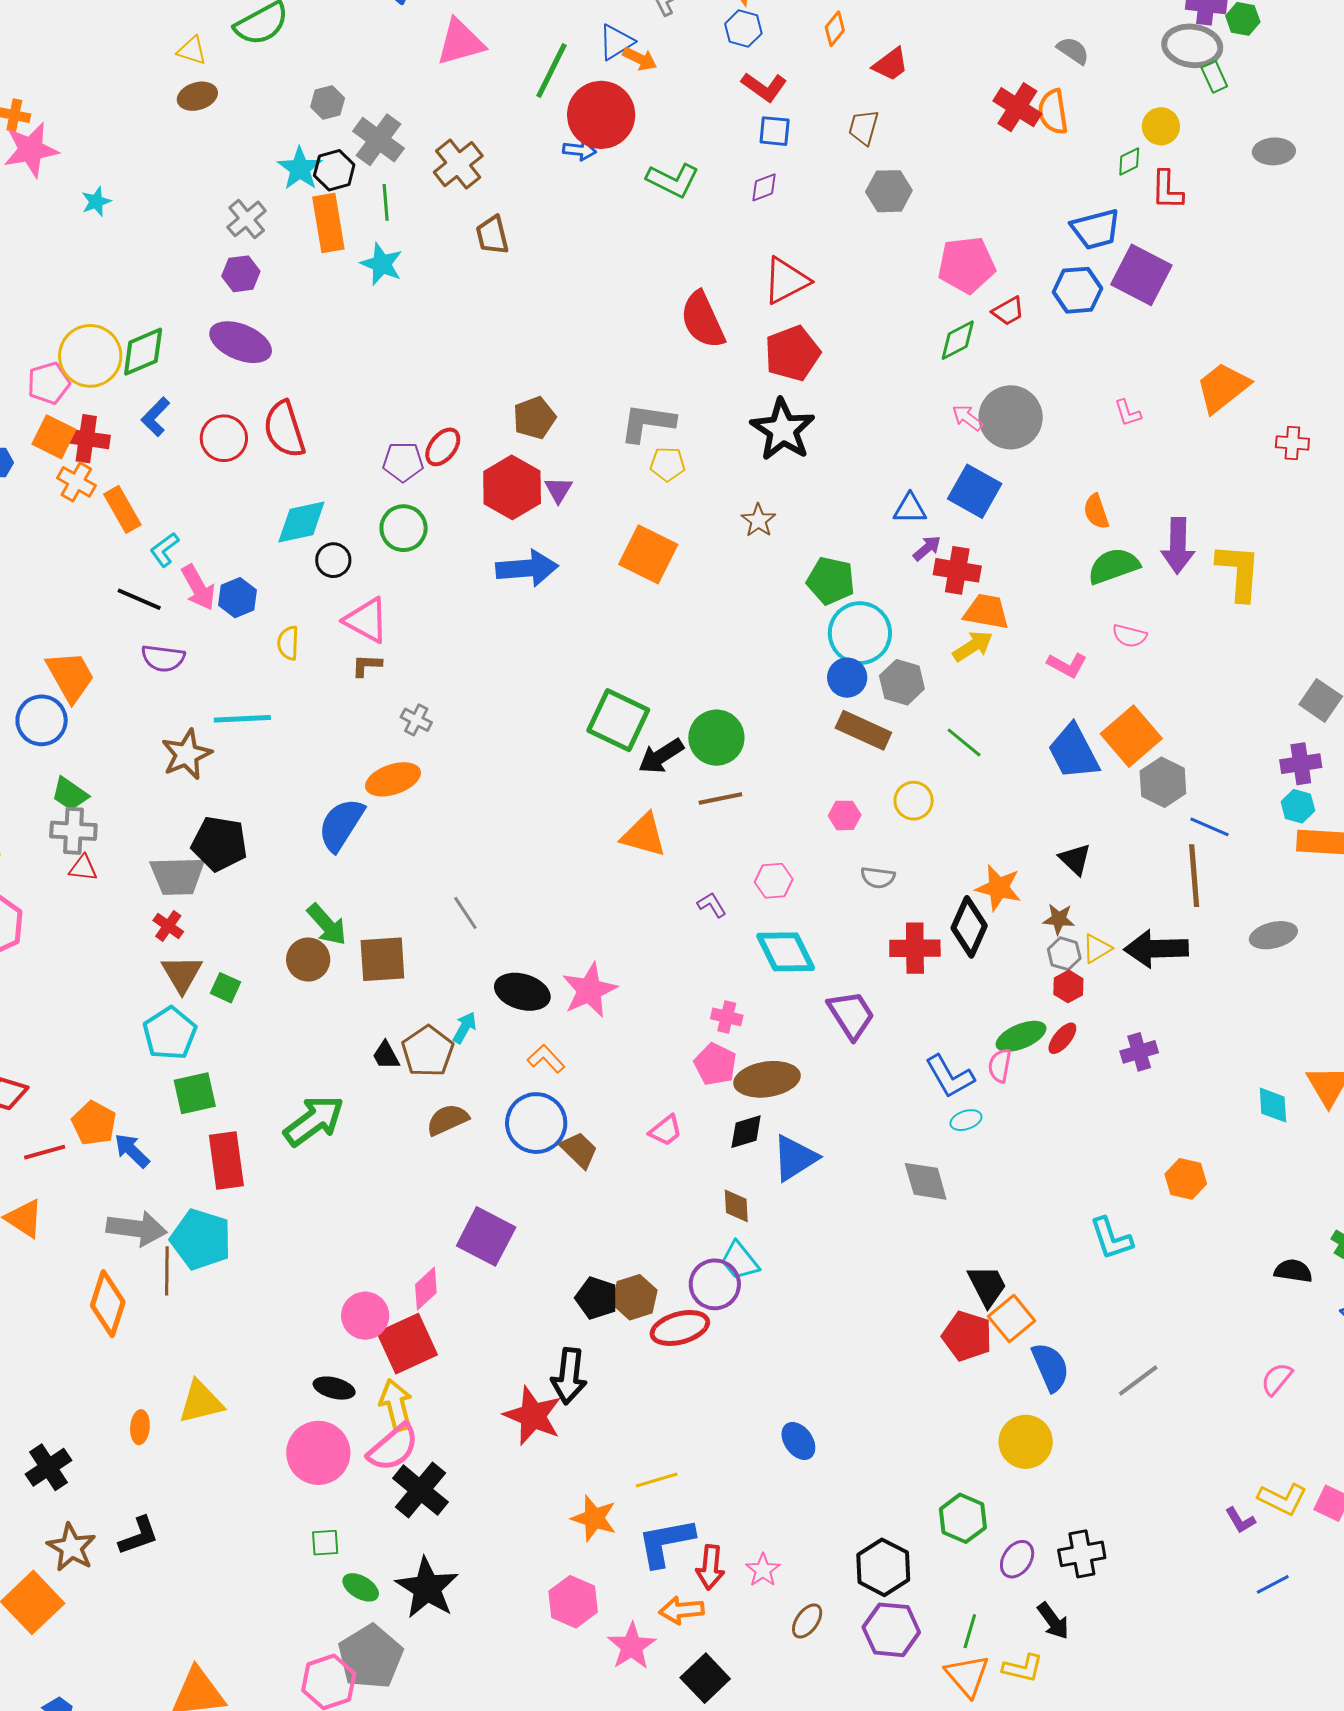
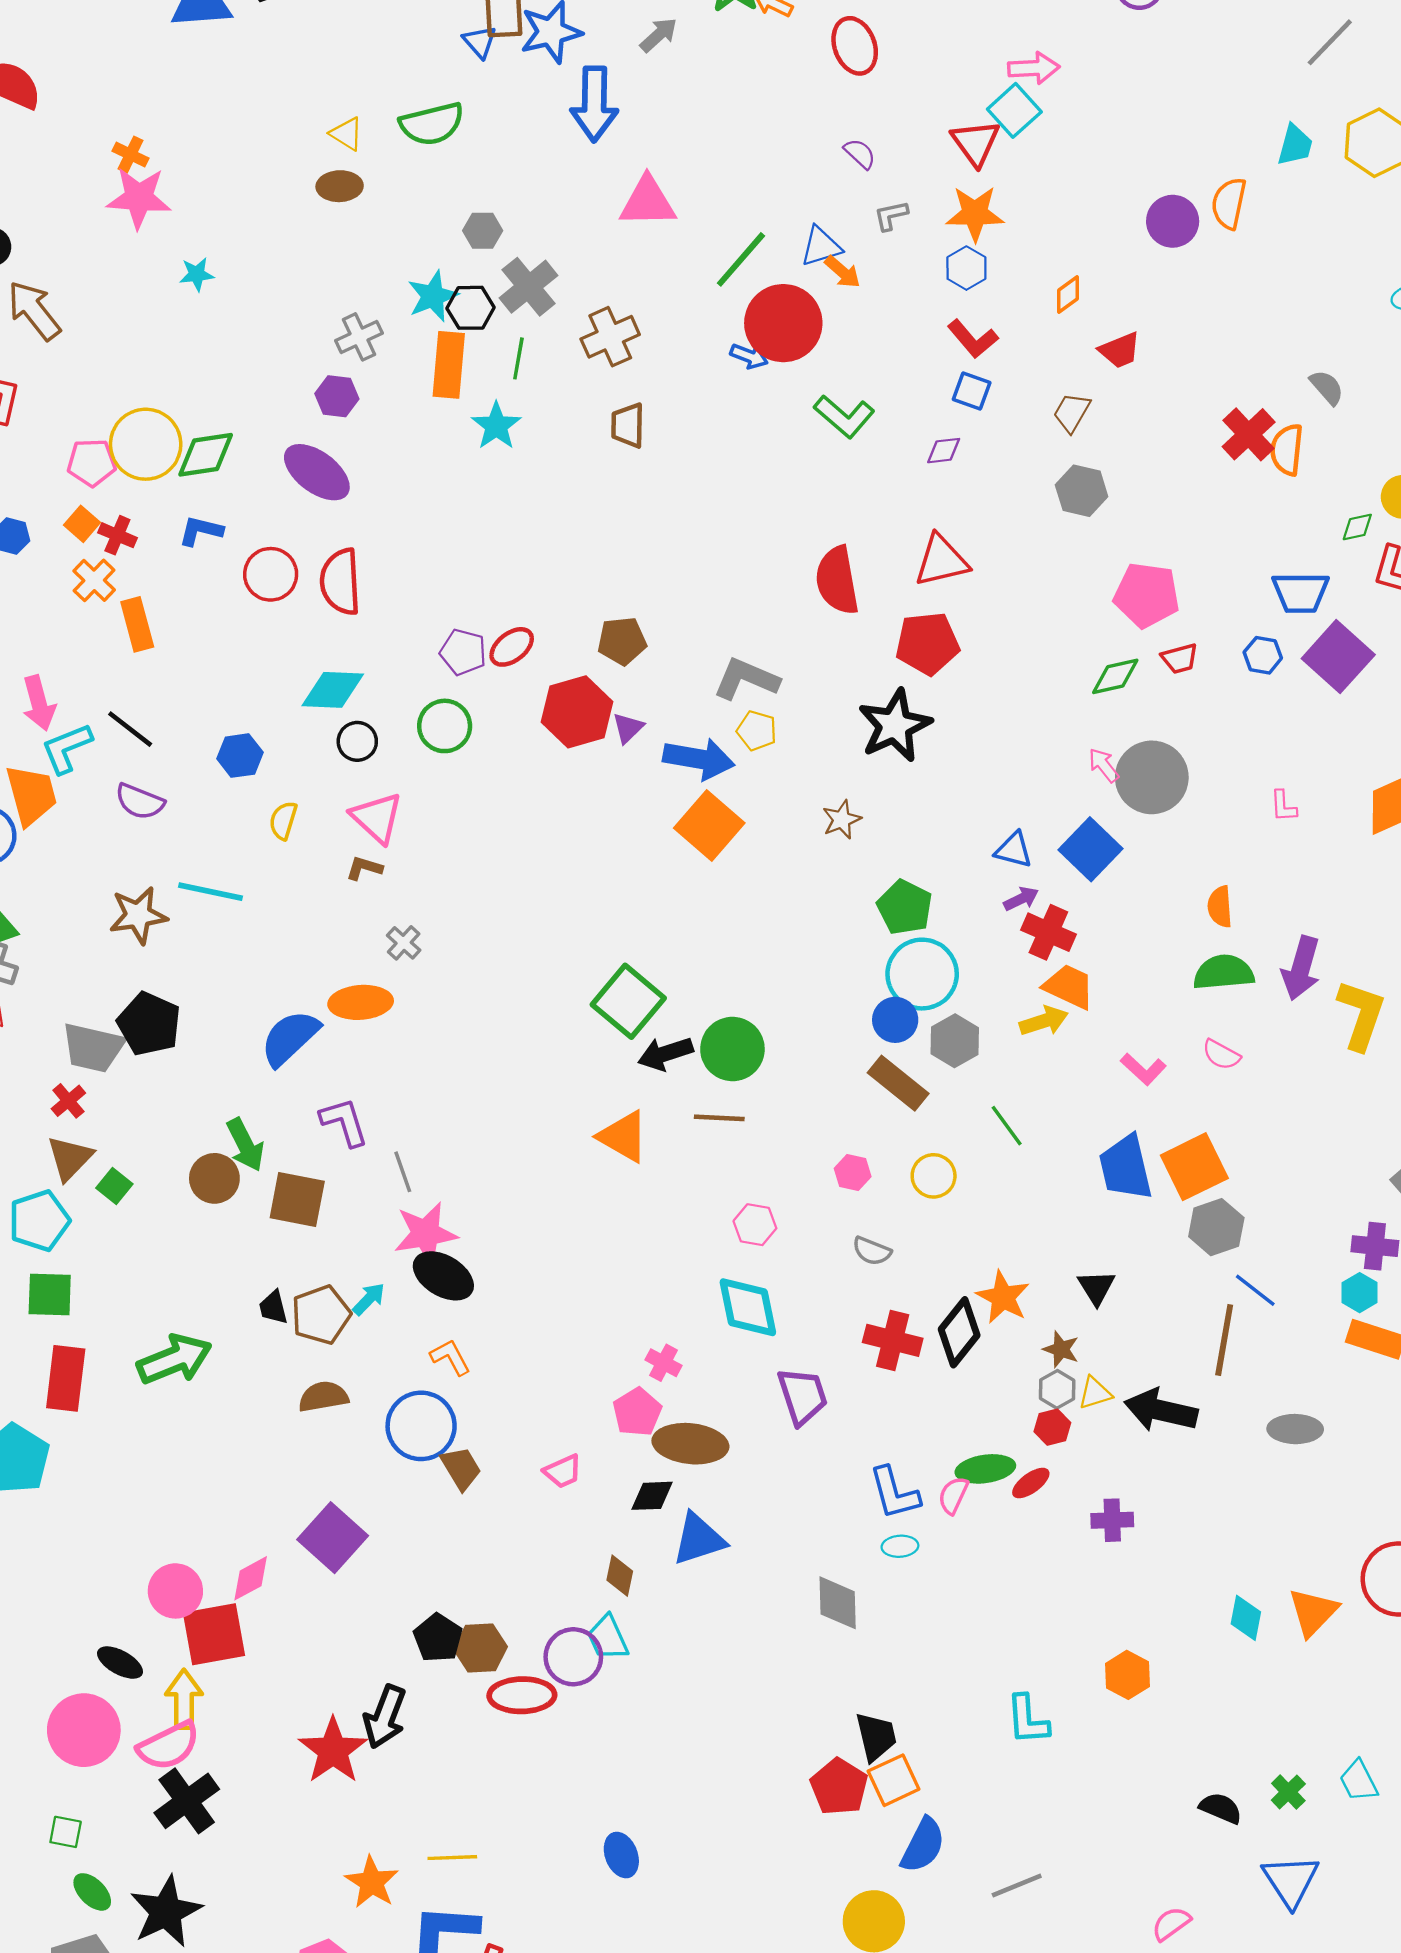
blue hexagon: (1078, 290) -> (1263, 655), size x0.7
blue L-shape: (155, 417) -> (201, 531), turned 45
orange square: (54, 437) -> (82, 524), size x0.7
red cross: (86, 439) -> (117, 535), size x0.7
cyan L-shape: (164, 550) -> (67, 748), moved, size x1.4
blue arrow: (527, 568) -> (699, 759), moved
pink arrow: (198, 587) -> (39, 703), moved
purple L-shape: (712, 905) -> (344, 1122), moved, size x1.6
pink star: (589, 990) -> (426, 1234), moved
blue semicircle: (1050, 1367) -> (923, 1845), turned 36

